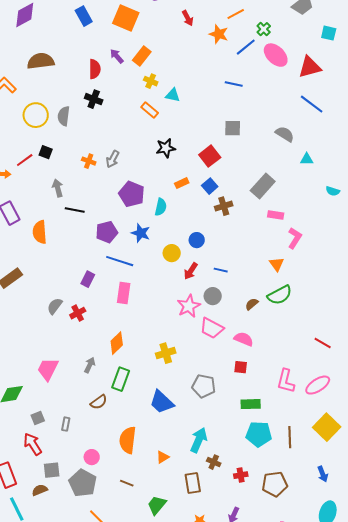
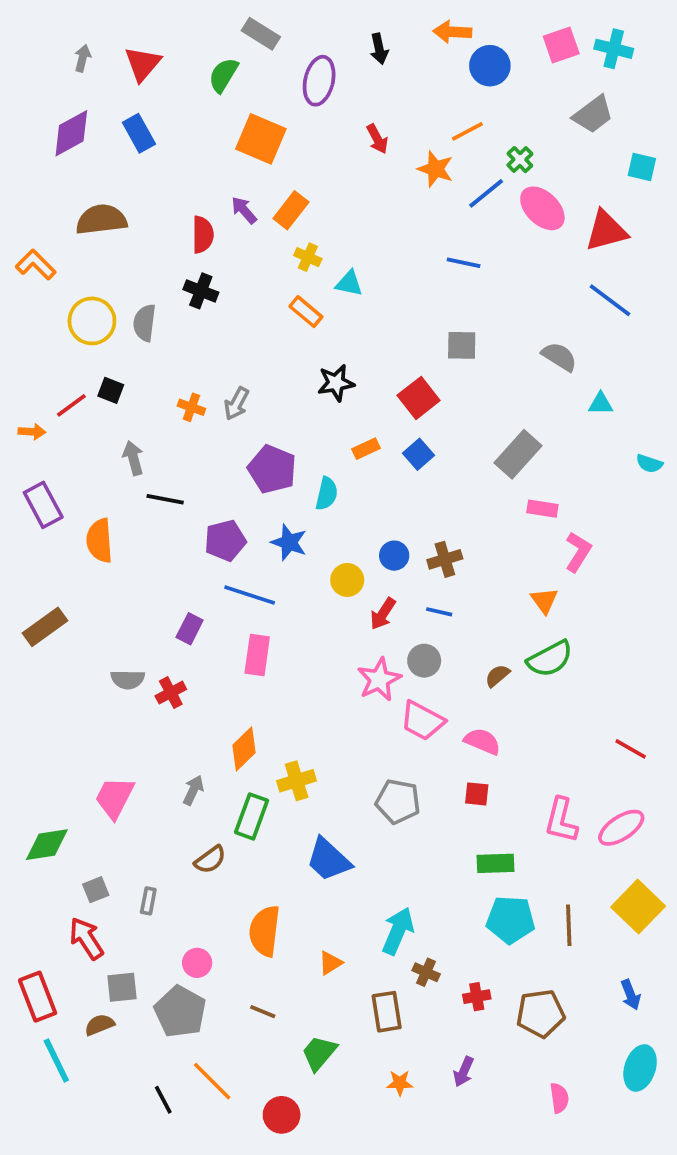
blue rectangle: (84, 16) -> (139, 133), moved
brown cross: (224, 206) -> (445, 559), moved
gray semicircle: (55, 306) -> (128, 679), turned -126
yellow cross: (166, 353) -> (297, 781), moved
gray pentagon: (204, 386) -> (398, 801), moved

